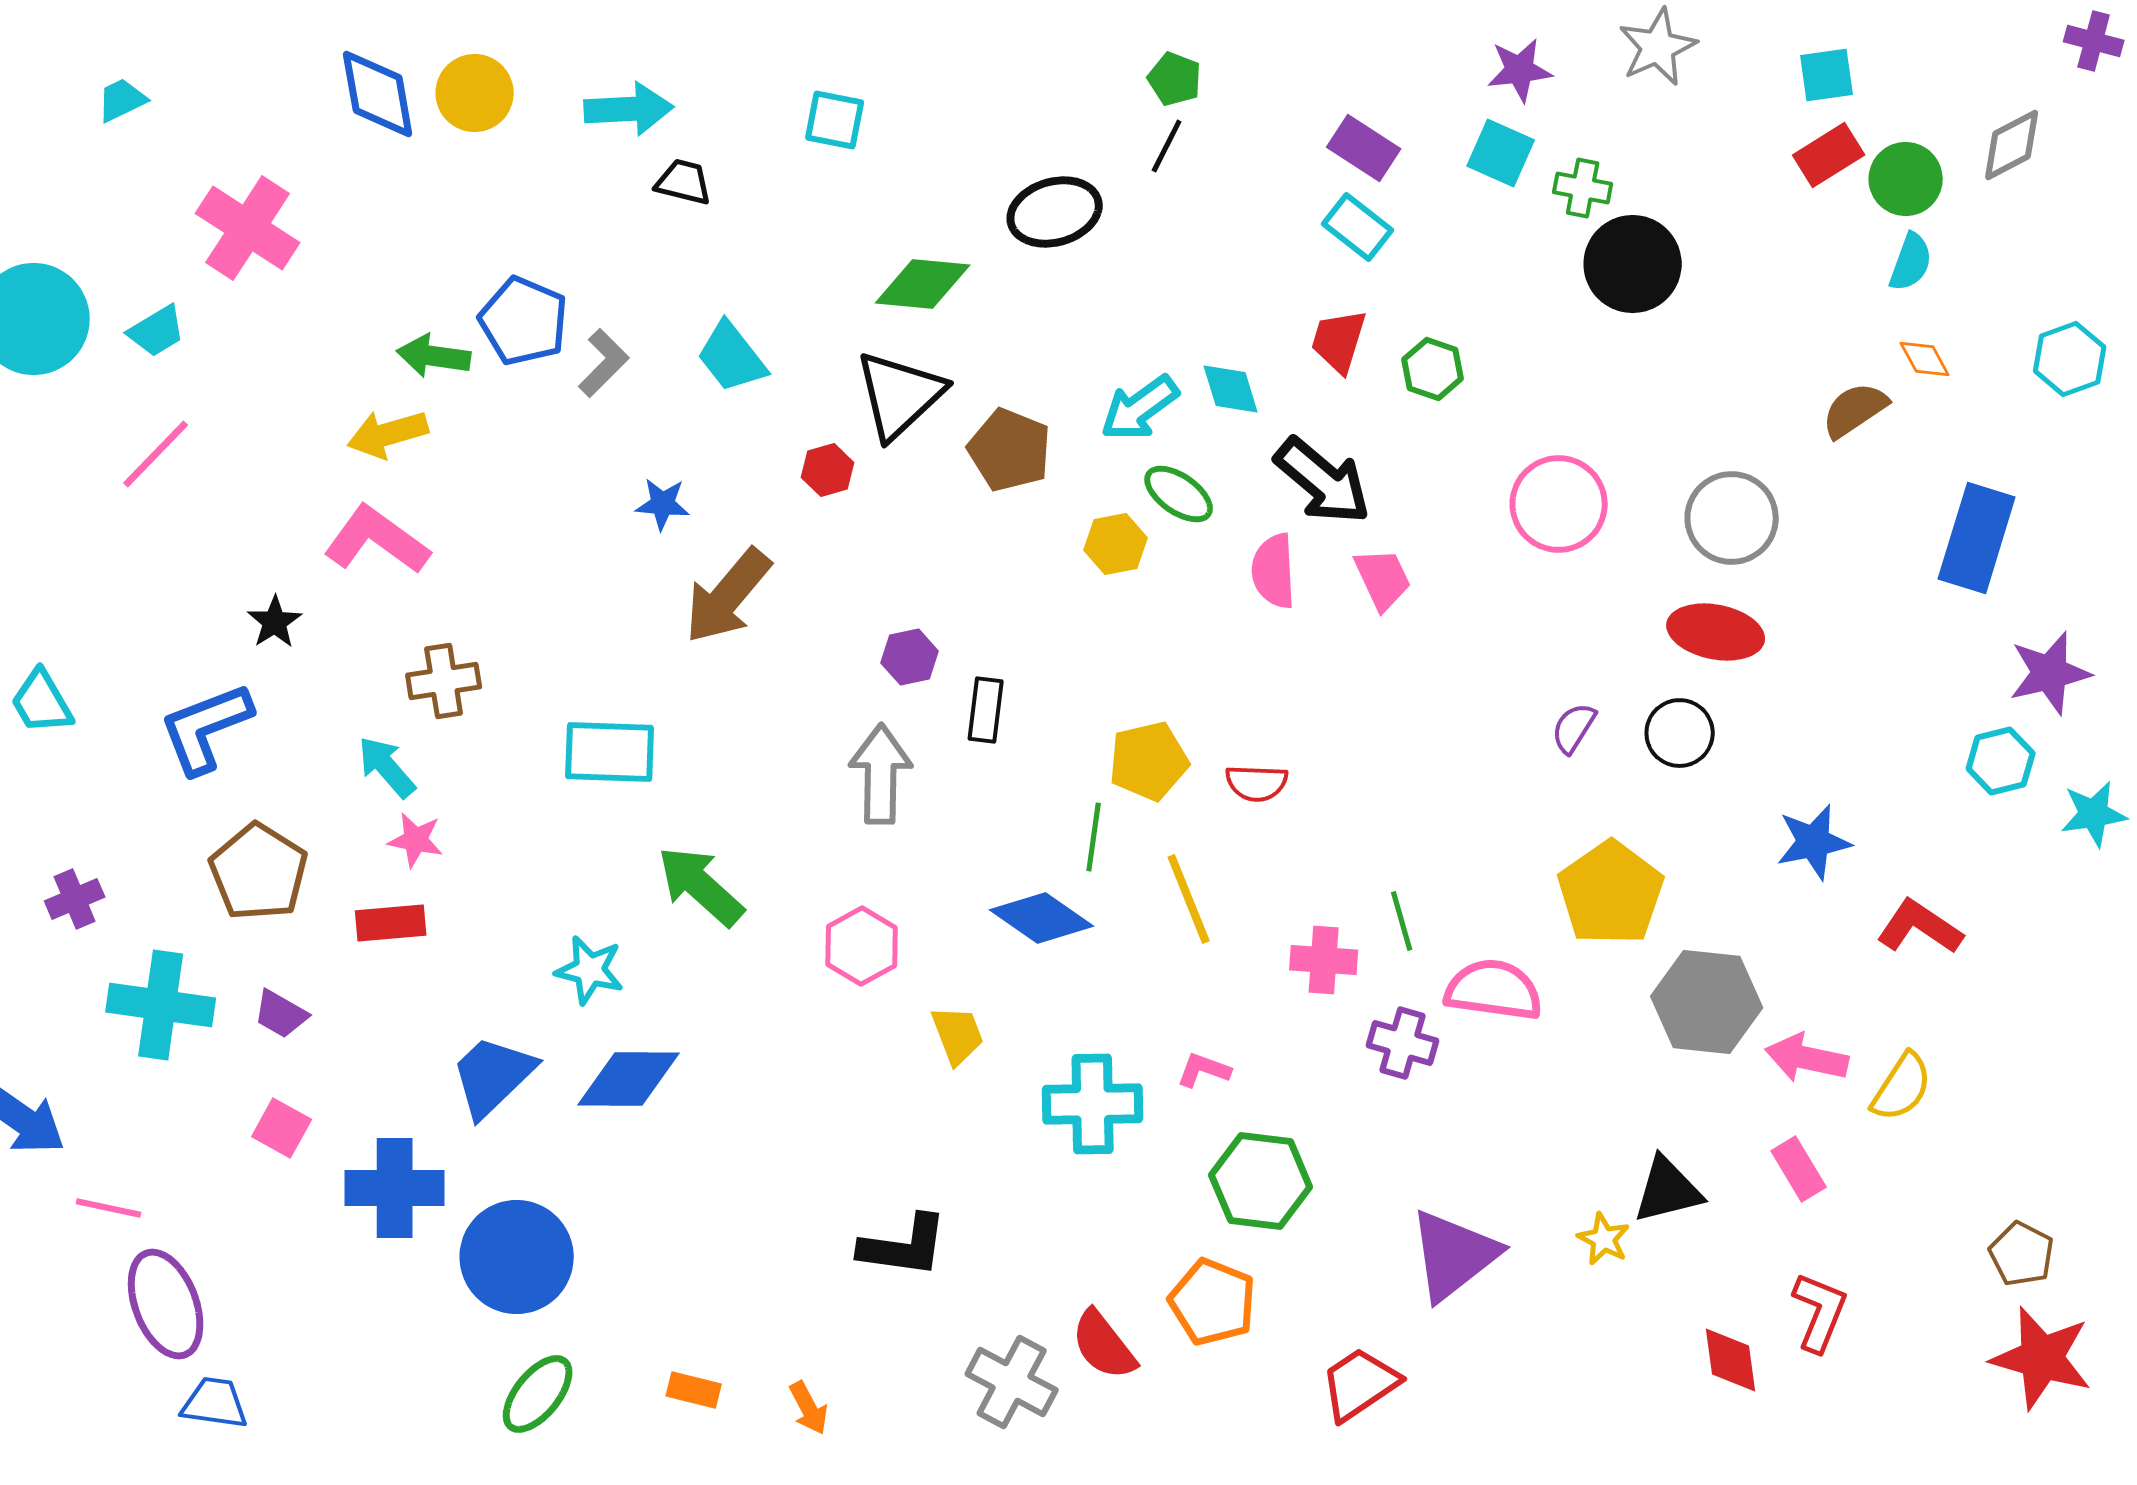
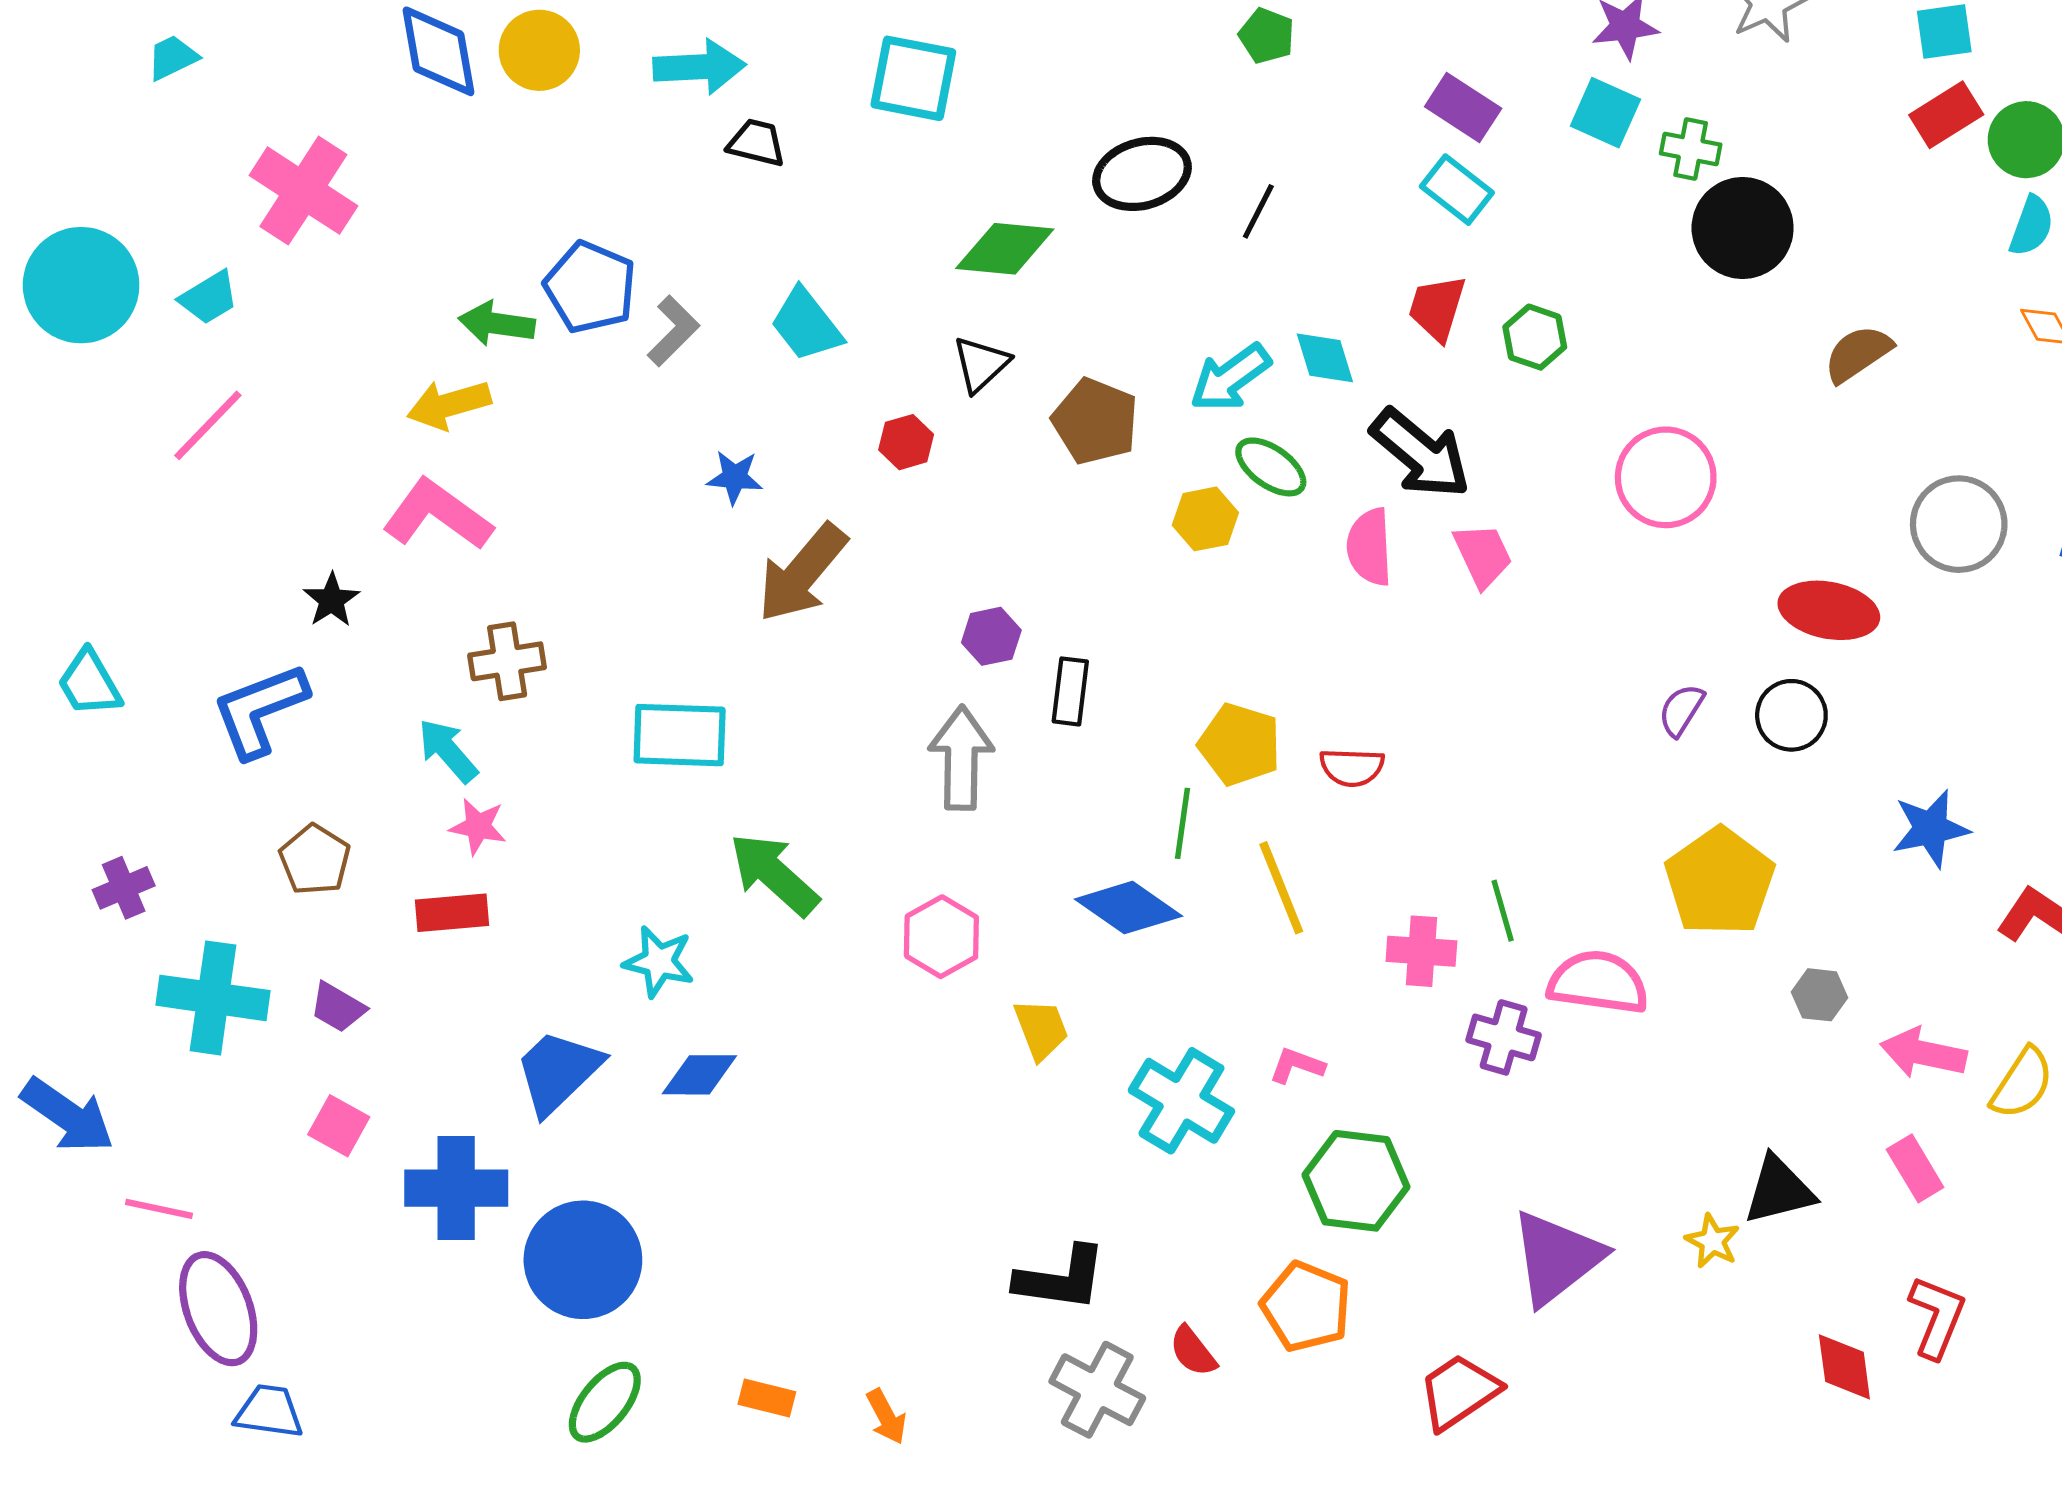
cyan square: (835, 120) -> (913, 78), size x1.4
black line: (1167, 146) -> (1258, 211), moved
black triangle: (900, 395) -> (981, 364), size x0.6
brown semicircle: (1855, 410) -> (1858, 354), moved
gray circle: (1732, 518) -> (1959, 524), moved
yellow pentagon: (1149, 761) -> (1240, 744), turned 30
brown pentagon: (259, 872) -> (315, 860), size x0.7
gray hexagon: (1707, 1002) -> (1819, 995), size x0.5
blue diamond: (629, 1079) -> (699, 1075), size x0.7
cyan cross: (1093, 1104) -> (1181, 1101), turned 32
black L-shape: (904, 1246) -> (1061, 1279), moved
red semicircle: (1104, 1345) -> (1193, 1351), size x0.7

